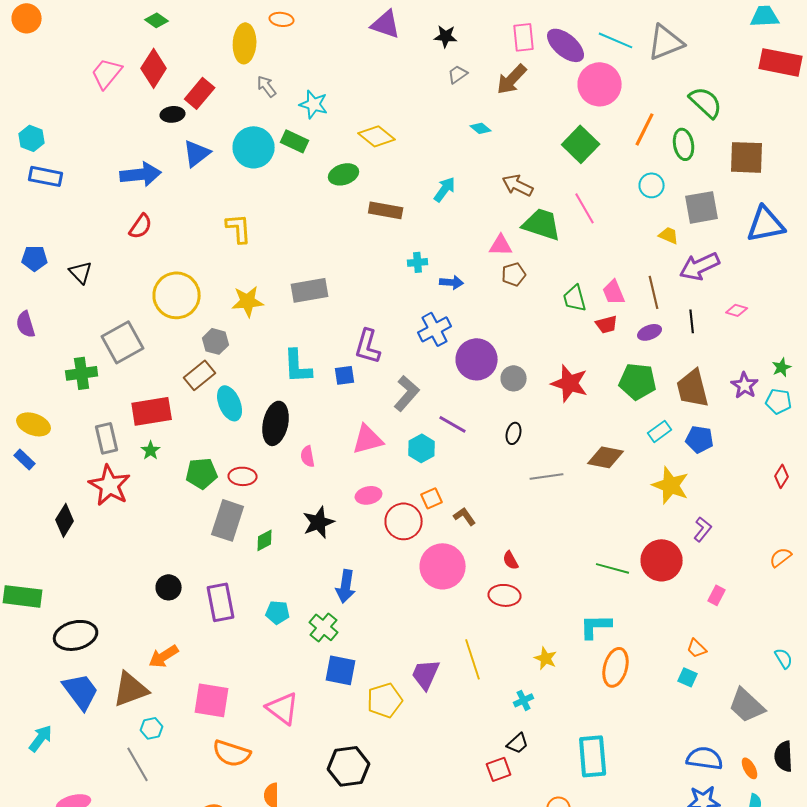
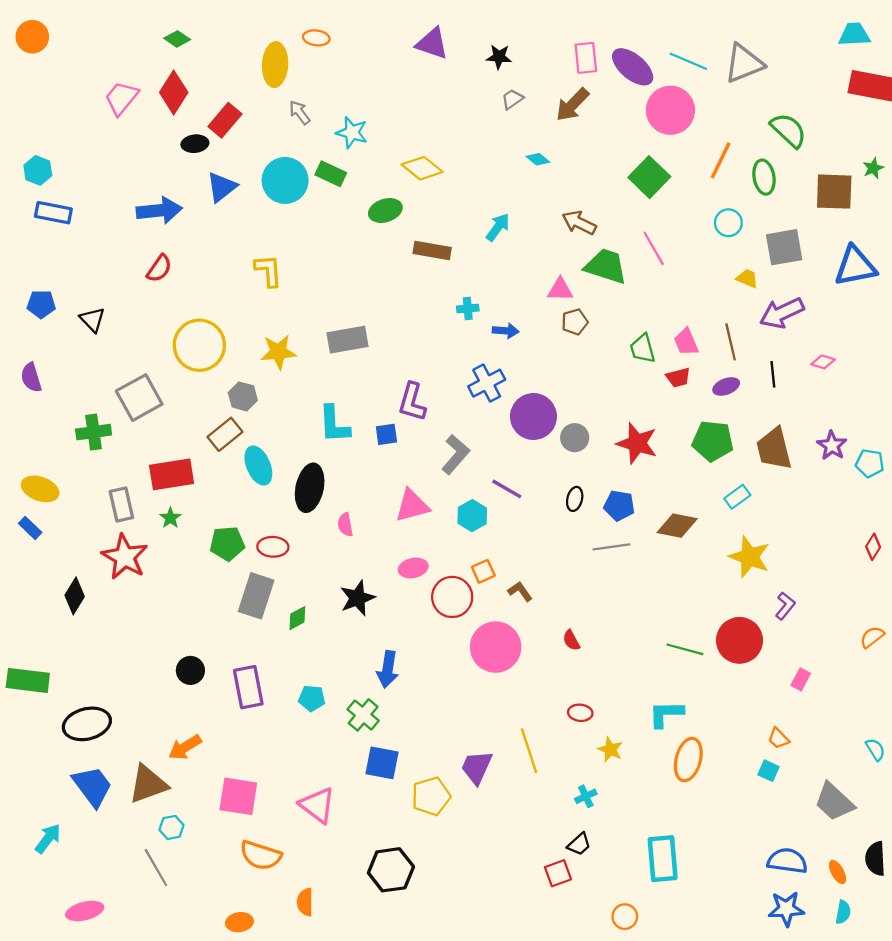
green star: (782, 367) -> (873, 168), moved
blue pentagon: (700, 439) -> (619, 506), moved
red ellipse: (505, 595) -> (580, 713), moved, size x0.7

